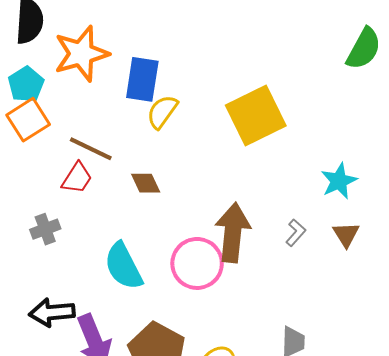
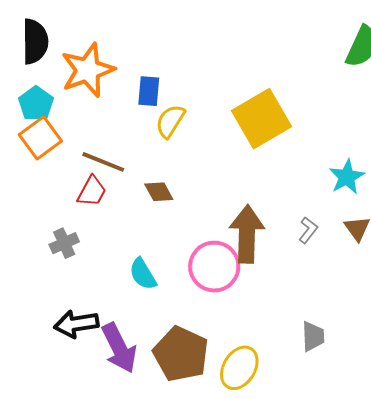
blue rectangle: (142, 79) -> (149, 91), size x0.7
cyan semicircle: (123, 266) -> (143, 274), size x0.7

